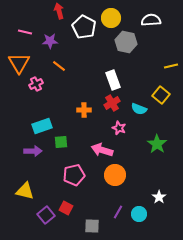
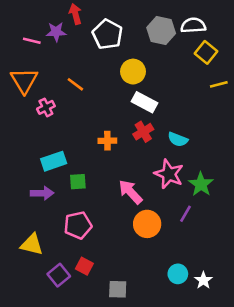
yellow circle: (111, 18) -> (133, 72), moved
purple star: (50, 41) -> (56, 32), moved
gray hexagon: (126, 42) -> (161, 31), moved
white rectangle: (113, 80) -> (145, 102), turned -42
yellow square: (161, 95) -> (206, 52), moved
pink star: (119, 128) -> (169, 174), moved, size x1.6
pink arrow: (102, 150) -> (130, 192), turned 30
pink pentagon: (74, 175) -> (78, 225), moved
white star: (159, 197) -> (203, 280), moved
purple line: (118, 212) -> (186, 214), moved

